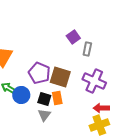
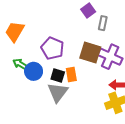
brown square: (60, 77) -> (90, 52), moved
gray triangle: (44, 115) -> (58, 92), size x1.5

